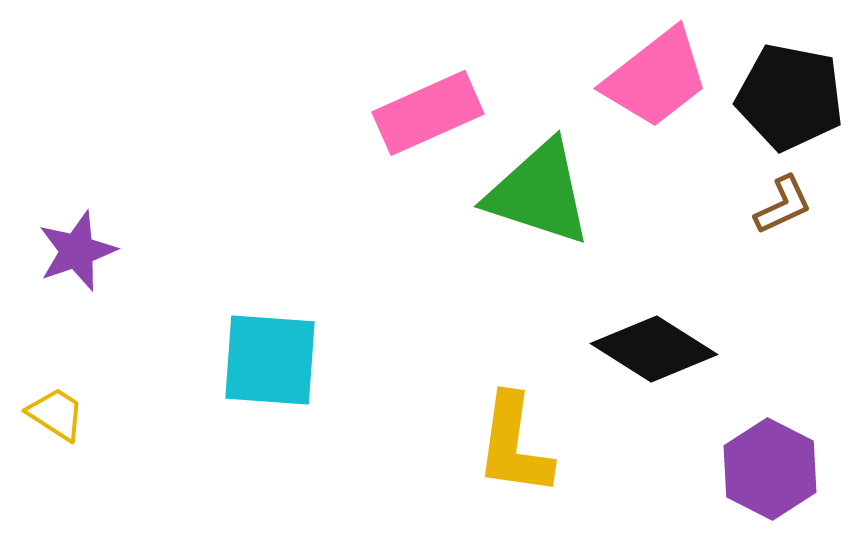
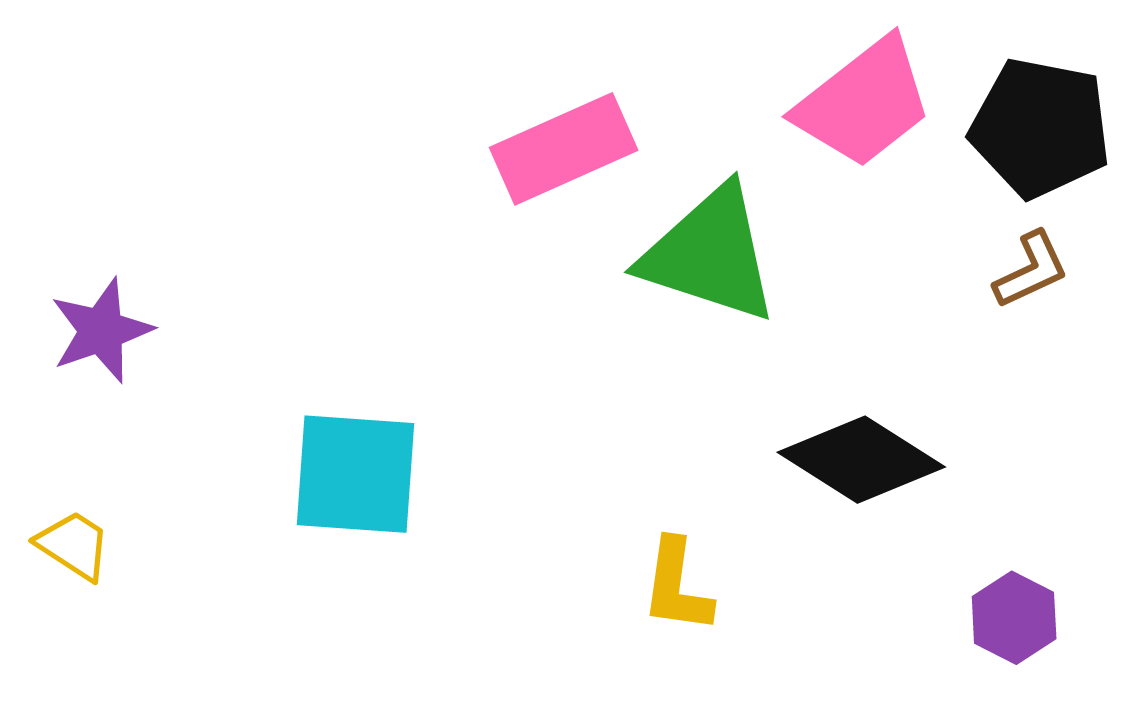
yellow L-shape: (514, 445) -> (677, 586), size x0.7
purple hexagon: (770, 469) -> (1014, 618), size x0.7

